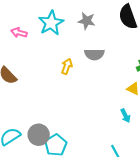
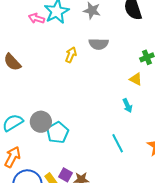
pink arrow: (19, 33) -> (36, 18), moved

